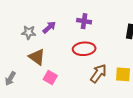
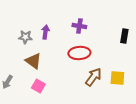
purple arrow: (49, 27) -> (45, 32), turned -40
pink square: (50, 78) -> (38, 86), moved

